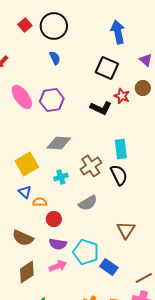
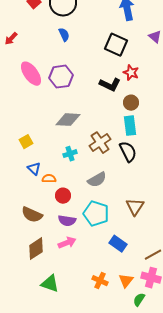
brown circle: (143, 88) -> (131, 103), moved
yellow square: (27, 164) -> (26, 142), moved, size x0.6
cyan pentagon: (86, 252) -> (96, 214), moved

